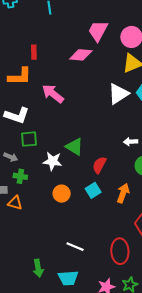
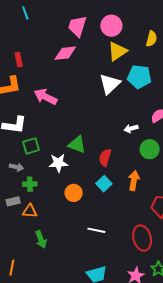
white line: (75, 247) -> (96, 230), moved
green arrow: (38, 268) -> (41, 239), moved

